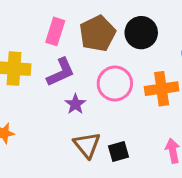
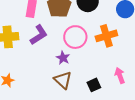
purple star: (75, 104) -> (63, 58), moved
black square: (118, 151) -> (94, 85), moved

